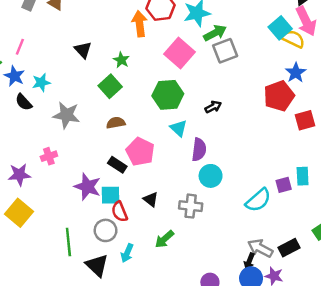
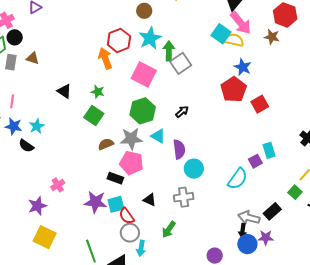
green arrow: (215, 33) -> (169, 51), turned -48
gray star: (66, 115) -> (131, 139), moved
gray circle: (106, 230) -> (130, 233), moved

